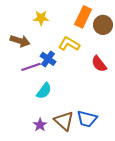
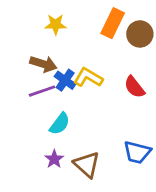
brown arrow: (20, 41) -> (43, 64), moved
yellow L-shape: (69, 44) -> (88, 77), moved
blue trapezoid: (87, 119) -> (137, 152), moved
purple star: (40, 125) -> (54, 159), moved

